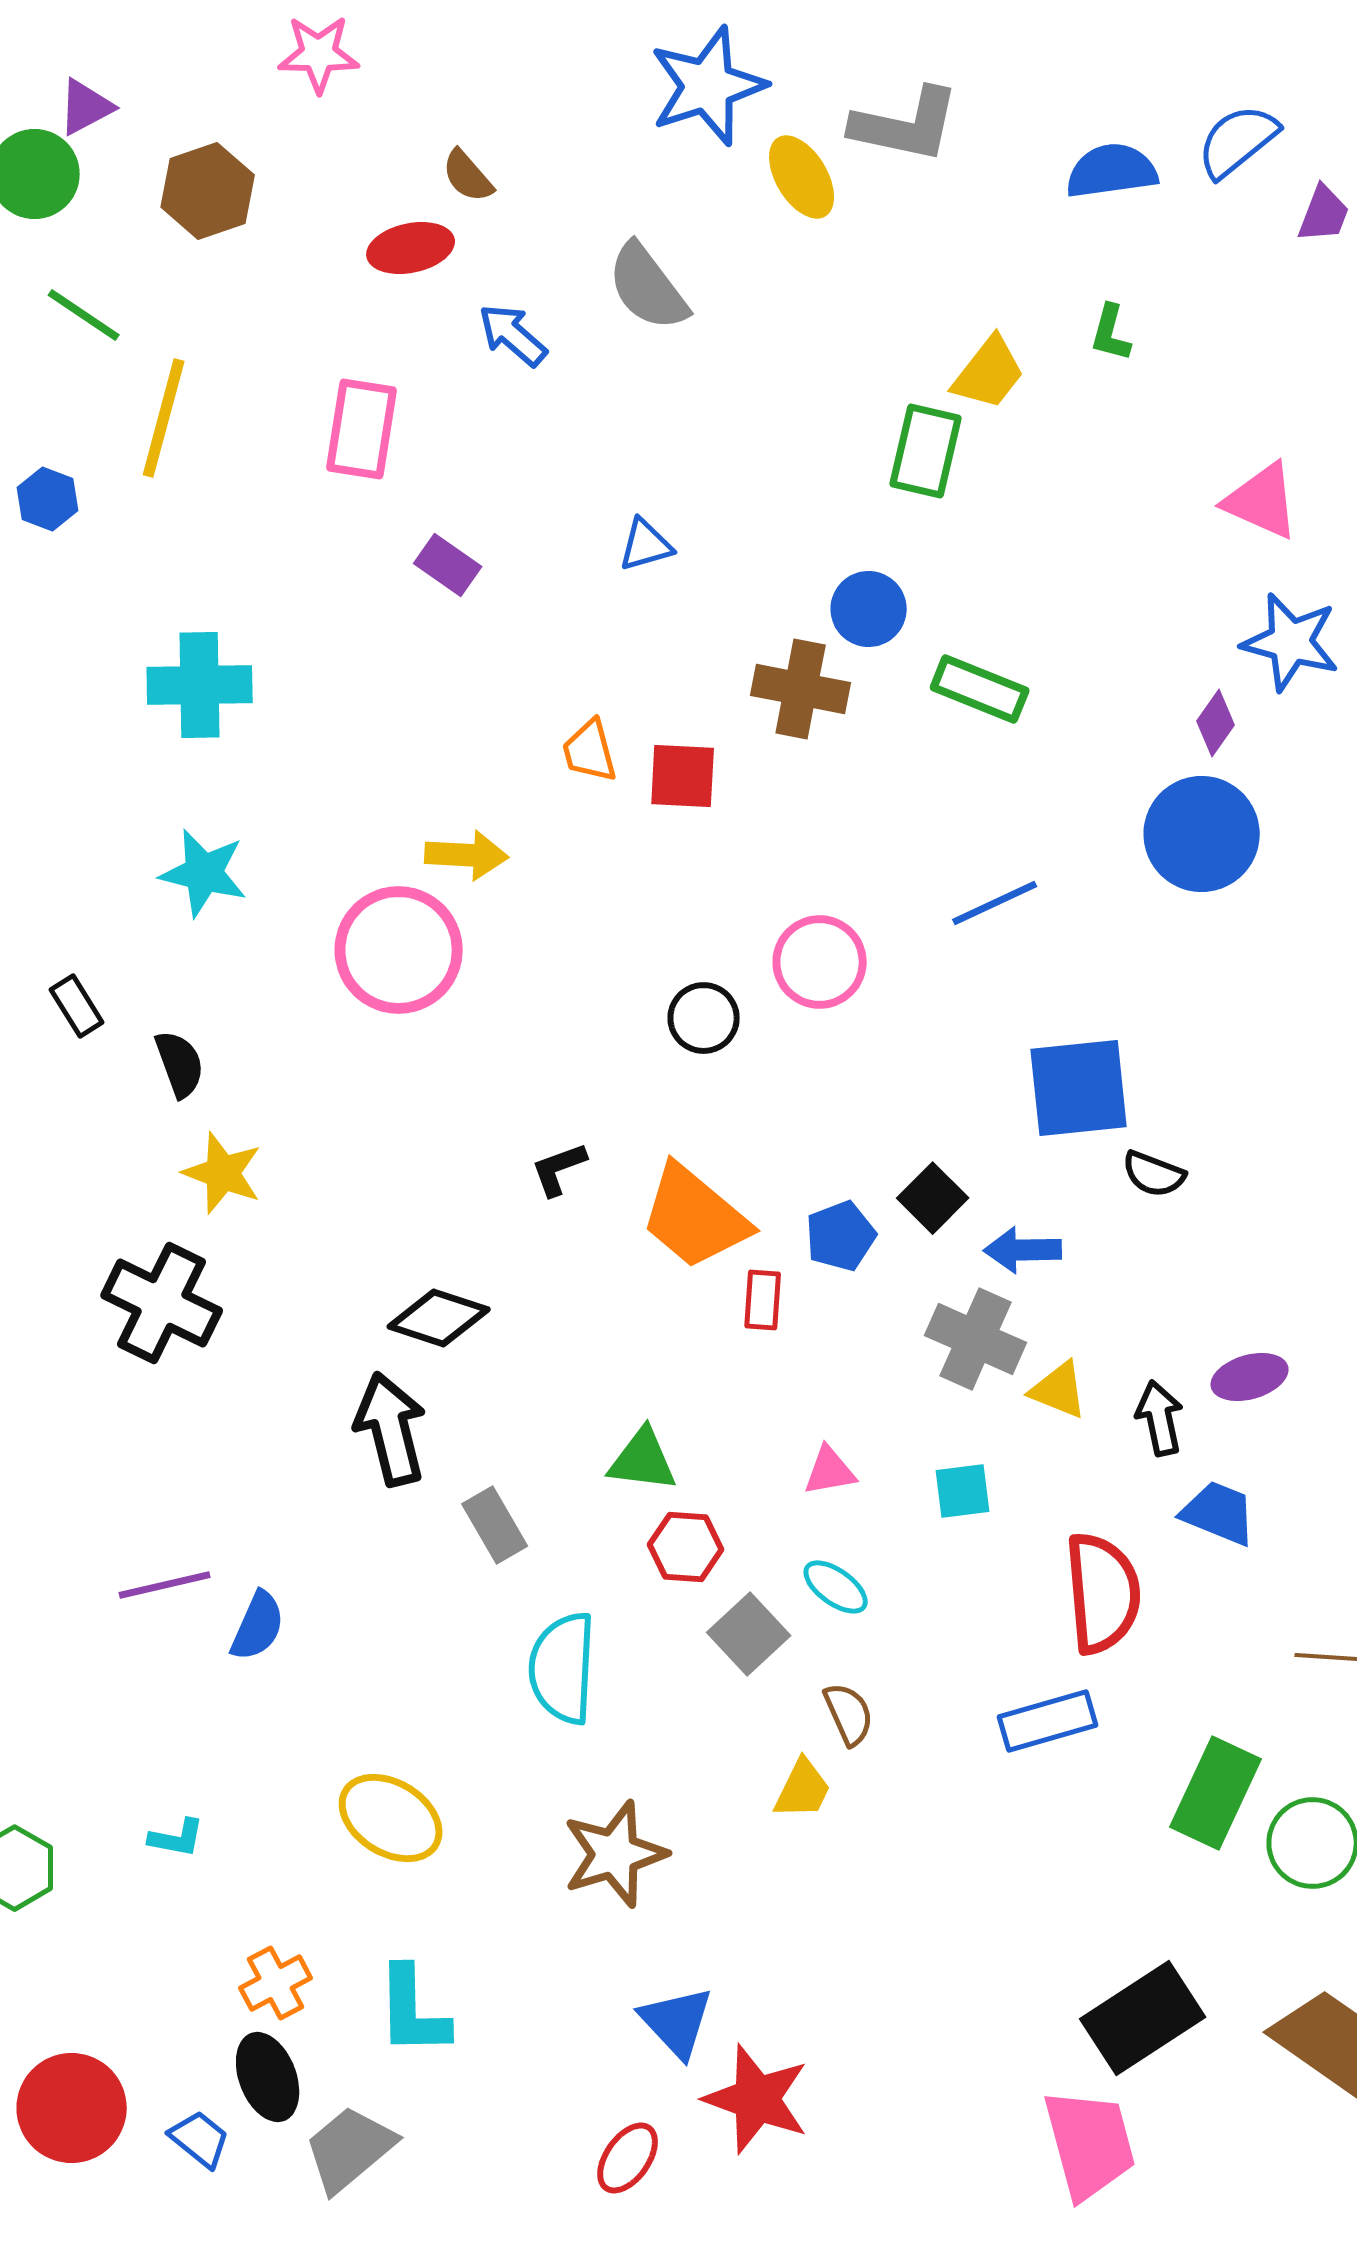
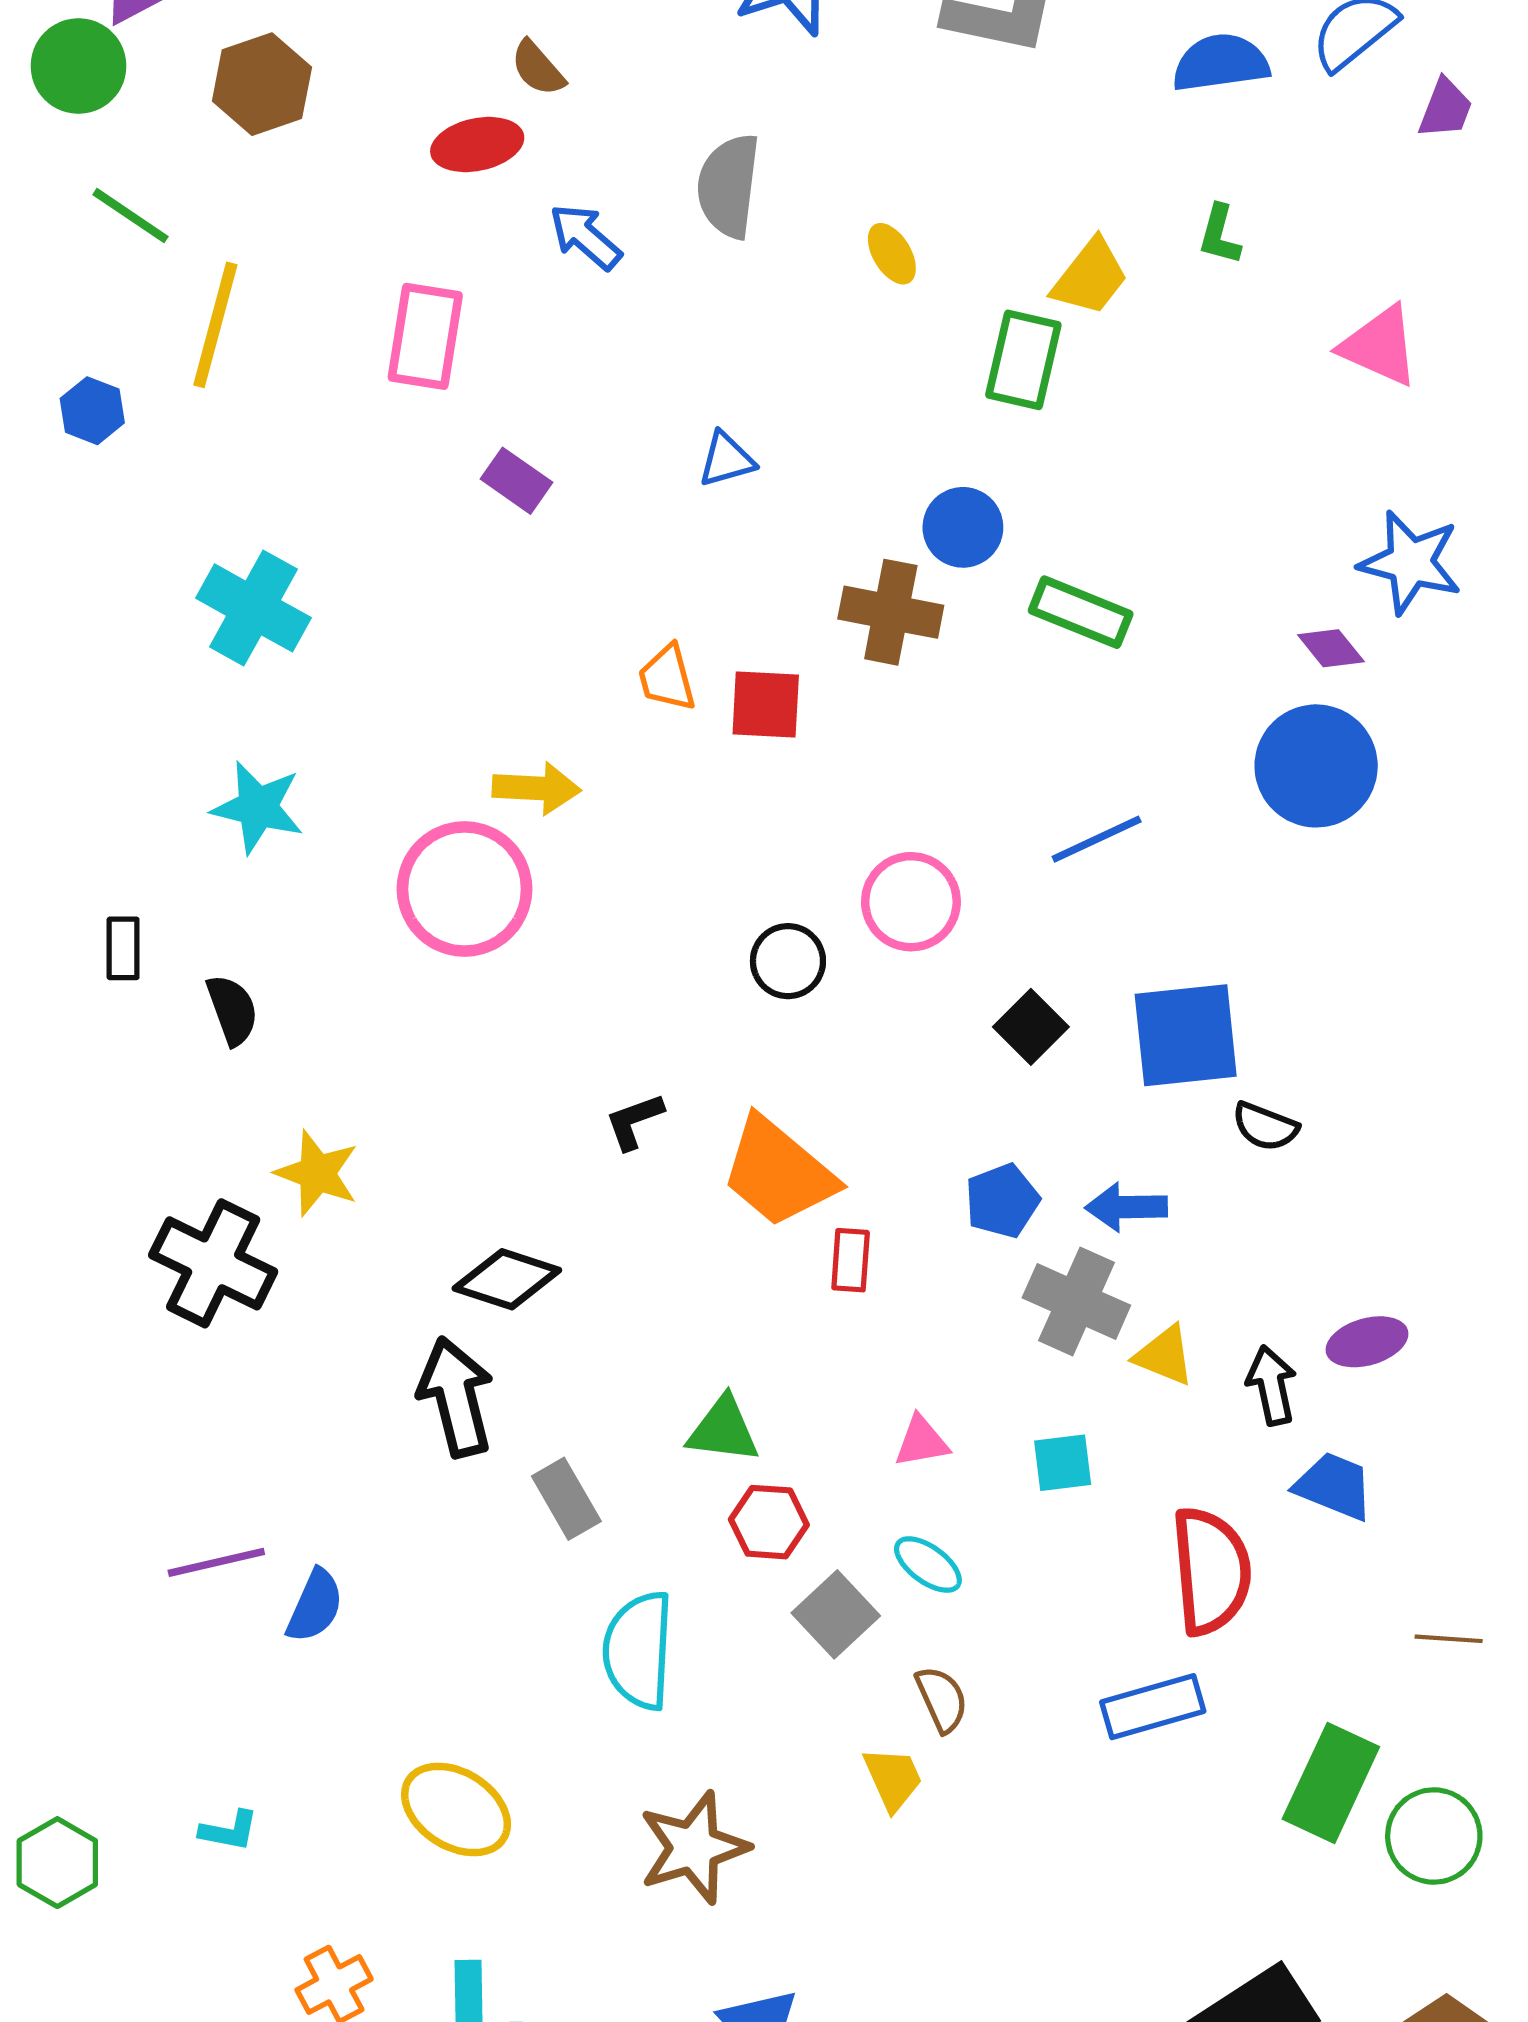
yellow ellipse: (802, 177) -> (892, 254), moved, size x0.7
gray semicircle: (648, 287) -> (729, 186), turned 44
pink triangle: (1262, 501) -> (1380, 346), moved
cyan cross: (200, 685) -> (253, 608), turned 30
purple diamond: (1216, 723) -> (1331, 648), turned -74
black rectangle: (77, 1006) -> (123, 948), turned 32
yellow star: (223, 1173) -> (317, 1173), moved
black square: (933, 1198) -> (1031, 1027), moved
blue pentagon: (841, 1236) -> (1002, 1201), moved
yellow trapezoid: (803, 1789) -> (893, 1779), turned -50

